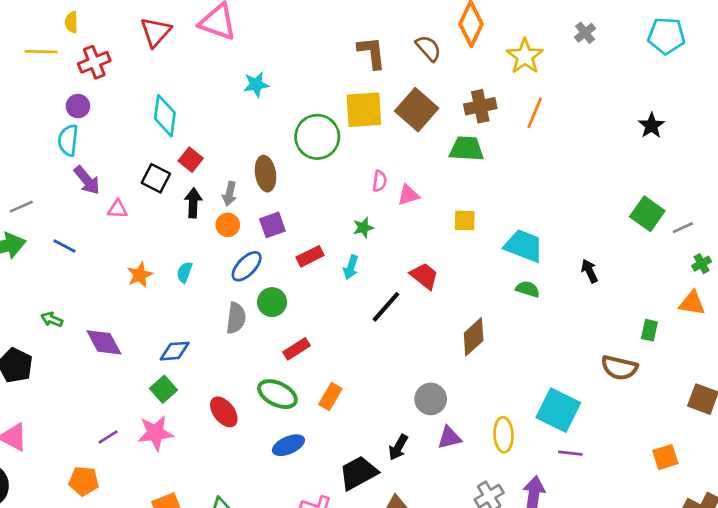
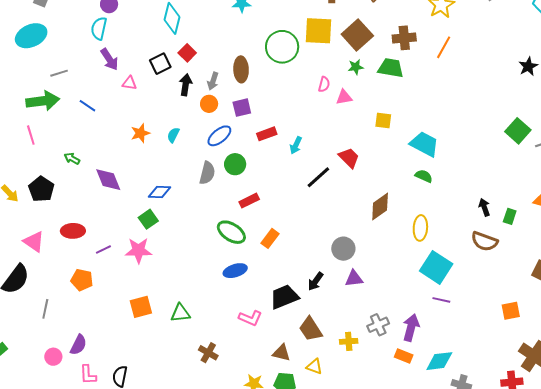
black square: (156, 178) -> (160, 64), turned 30
green star: (363, 228) -> (356, 67), moved
black arrow: (589, 271) -> (484, 207), moved
red ellipse: (224, 412) -> (73, 231), moved, turned -60
yellow ellipse: (504, 435) -> (420, 228), moved

